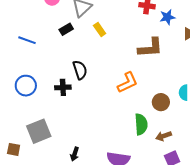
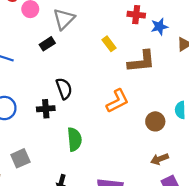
yellow rectangle: (100, 30) -> (109, 44), moved
green semicircle: (141, 124) -> (74, 139), moved
gray square: (39, 131) -> (20, 158), size x0.7

